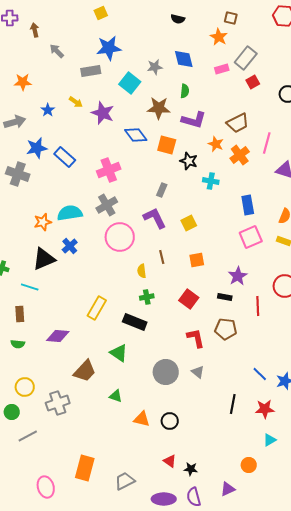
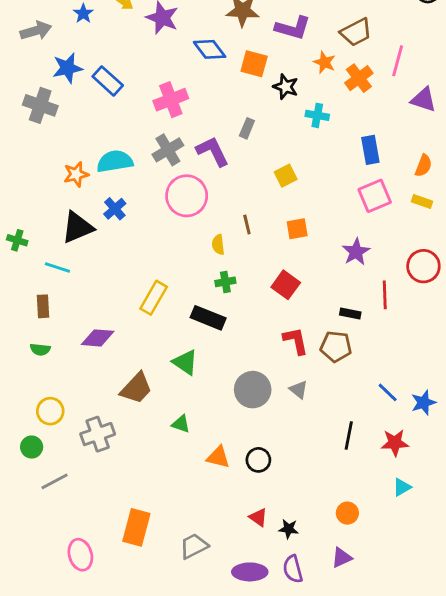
purple L-shape: (155, 218) -> (212, 151), moved
black rectangle: (225, 297) -> (350, 314), moved
brown pentagon: (226, 329) -> (336, 347), moved
orange circle: (249, 465) -> (347, 513), moved

